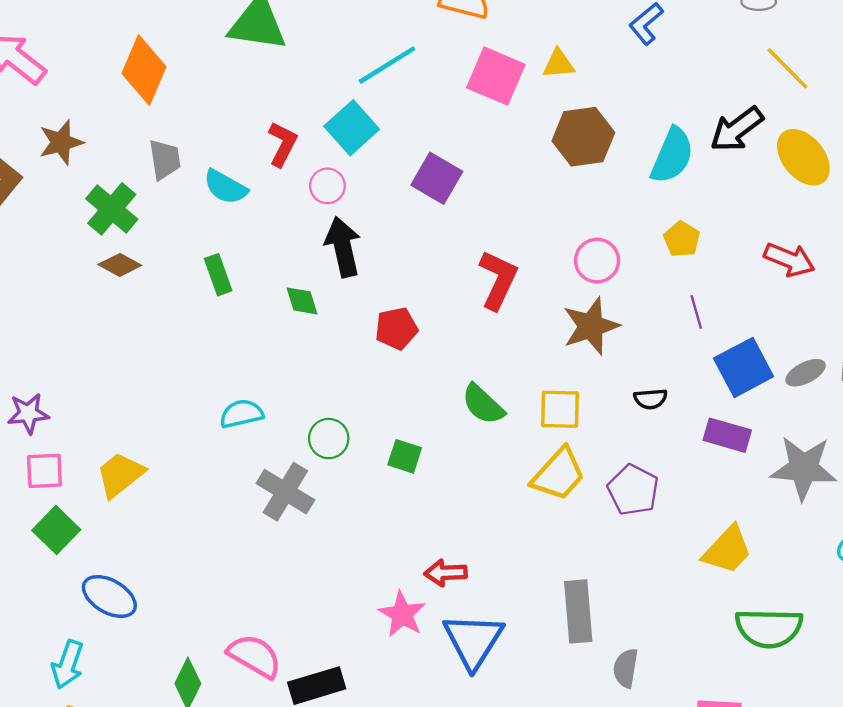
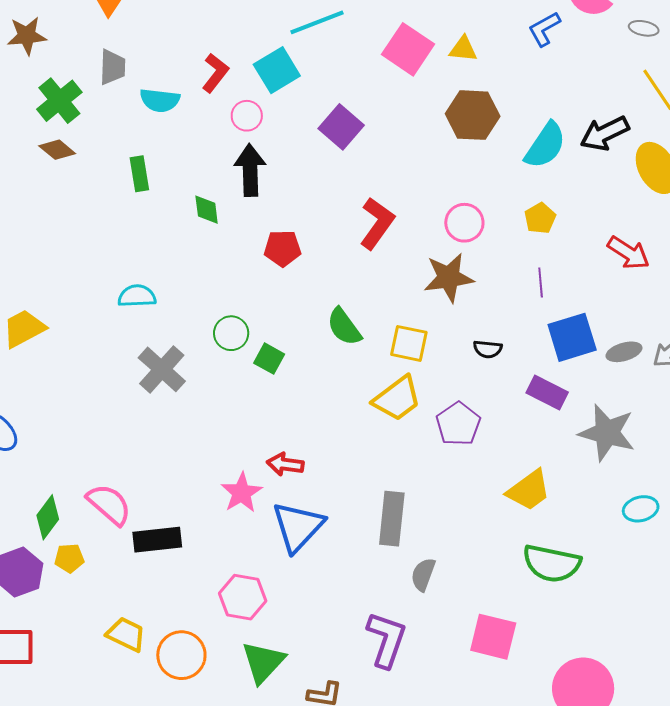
cyan semicircle: (225, 187) -> (160, 100), turned -33
green circle: (329, 439) -> (231, 333), moved

